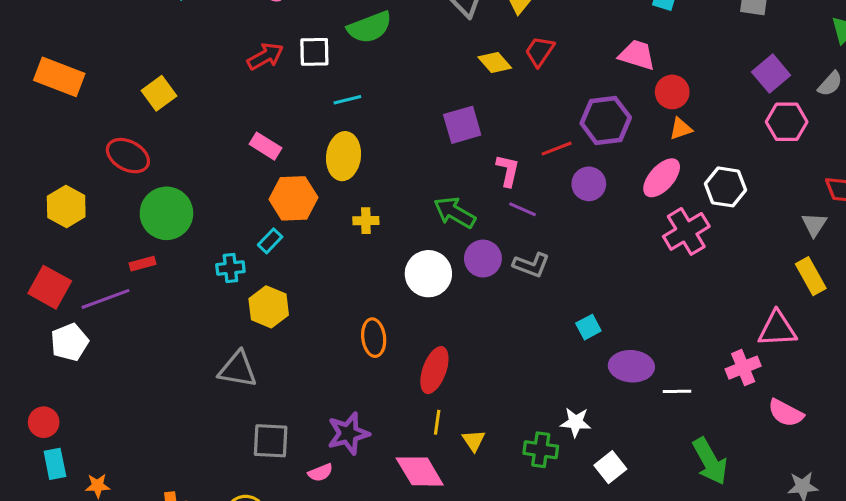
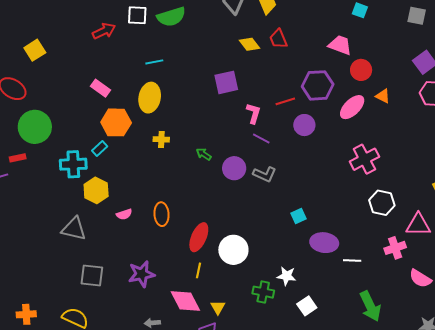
red trapezoid: (540, 51) -> (278, 39), turned -60
white square: (314, 52) -> (137, 15), moved
orange triangle: (681, 129) -> (383, 96), moved, turned 42
pink ellipse: (662, 178) -> (352, 107), moved
white hexagon: (726, 187) -> (382, 203), moved
green arrow: (455, 212) -> (204, 154), moved, size x0.6
cyan cross: (230, 268) -> (73, 164), size x1.5
white circle: (428, 274) -> (233, 250), moved
yellow triangle: (474, 440) -> (218, 307), moved
pink semicircle: (320, 473) -> (124, 214), moved

